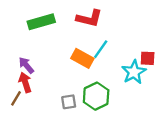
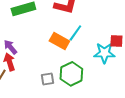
cyan star: (134, 72) -> (104, 53), turned 30

